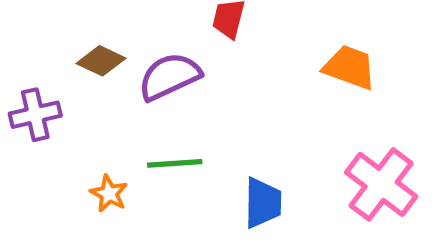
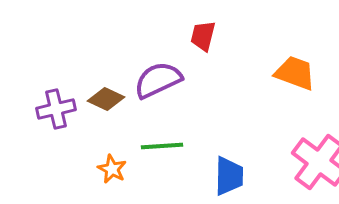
brown diamond: (101, 61) -> (106, 99), moved

